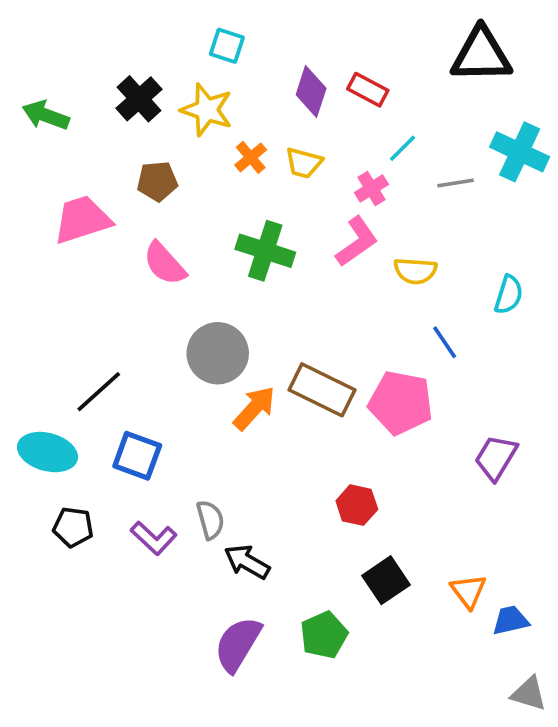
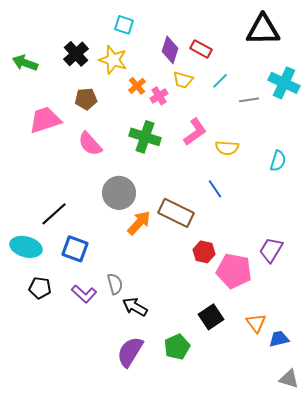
yellow trapezoid: (304, 163) -> (183, 80), moved
pink cross: (371, 189) -> (159, 96), moved
blue line: (445, 342) -> (215, 189), moved
pink pentagon: (401, 403) -> (234, 271), moved
red hexagon: (357, 505) -> (204, 252), moved

